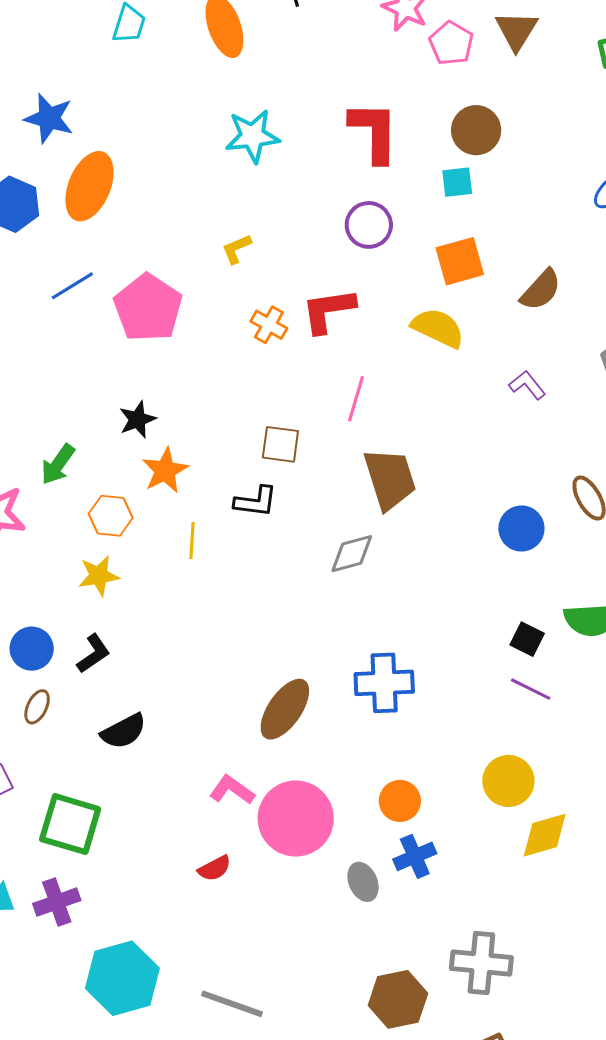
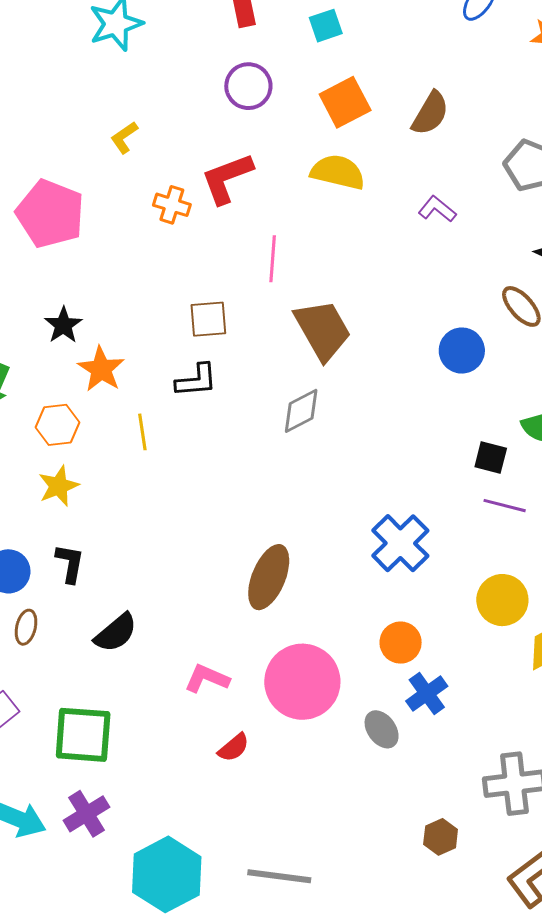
black L-shape: (93, 654) -> (70, 563), turned -33
blue cross: (384, 683) -> (400, 543), moved, turned -30
pink L-shape: (232, 790) -> (207, 679), moved
brown hexagon: (398, 999) -> (441, 837), size x0.6

